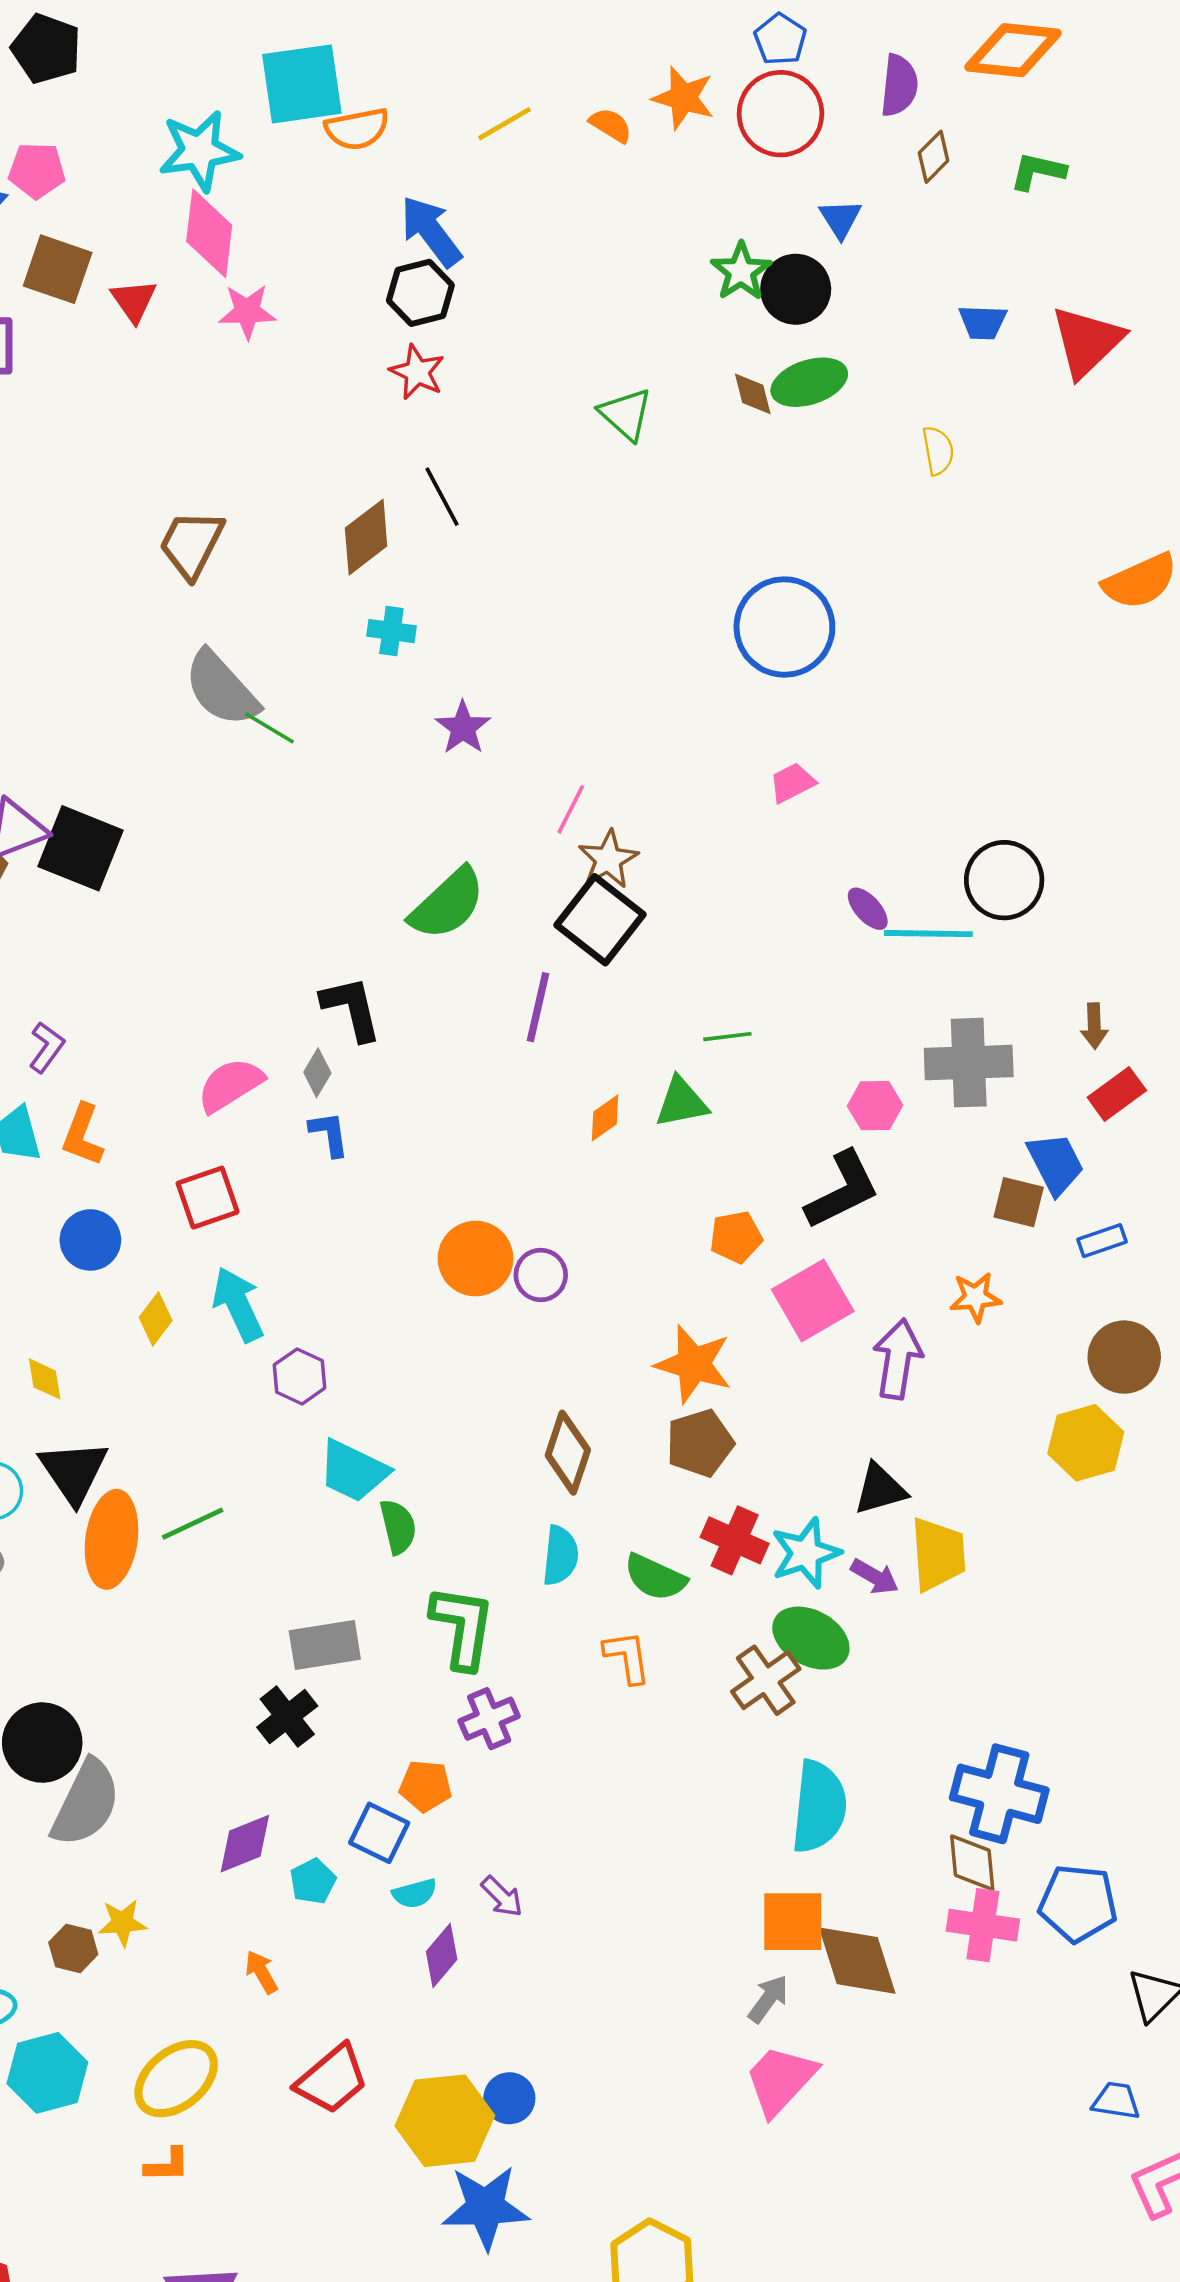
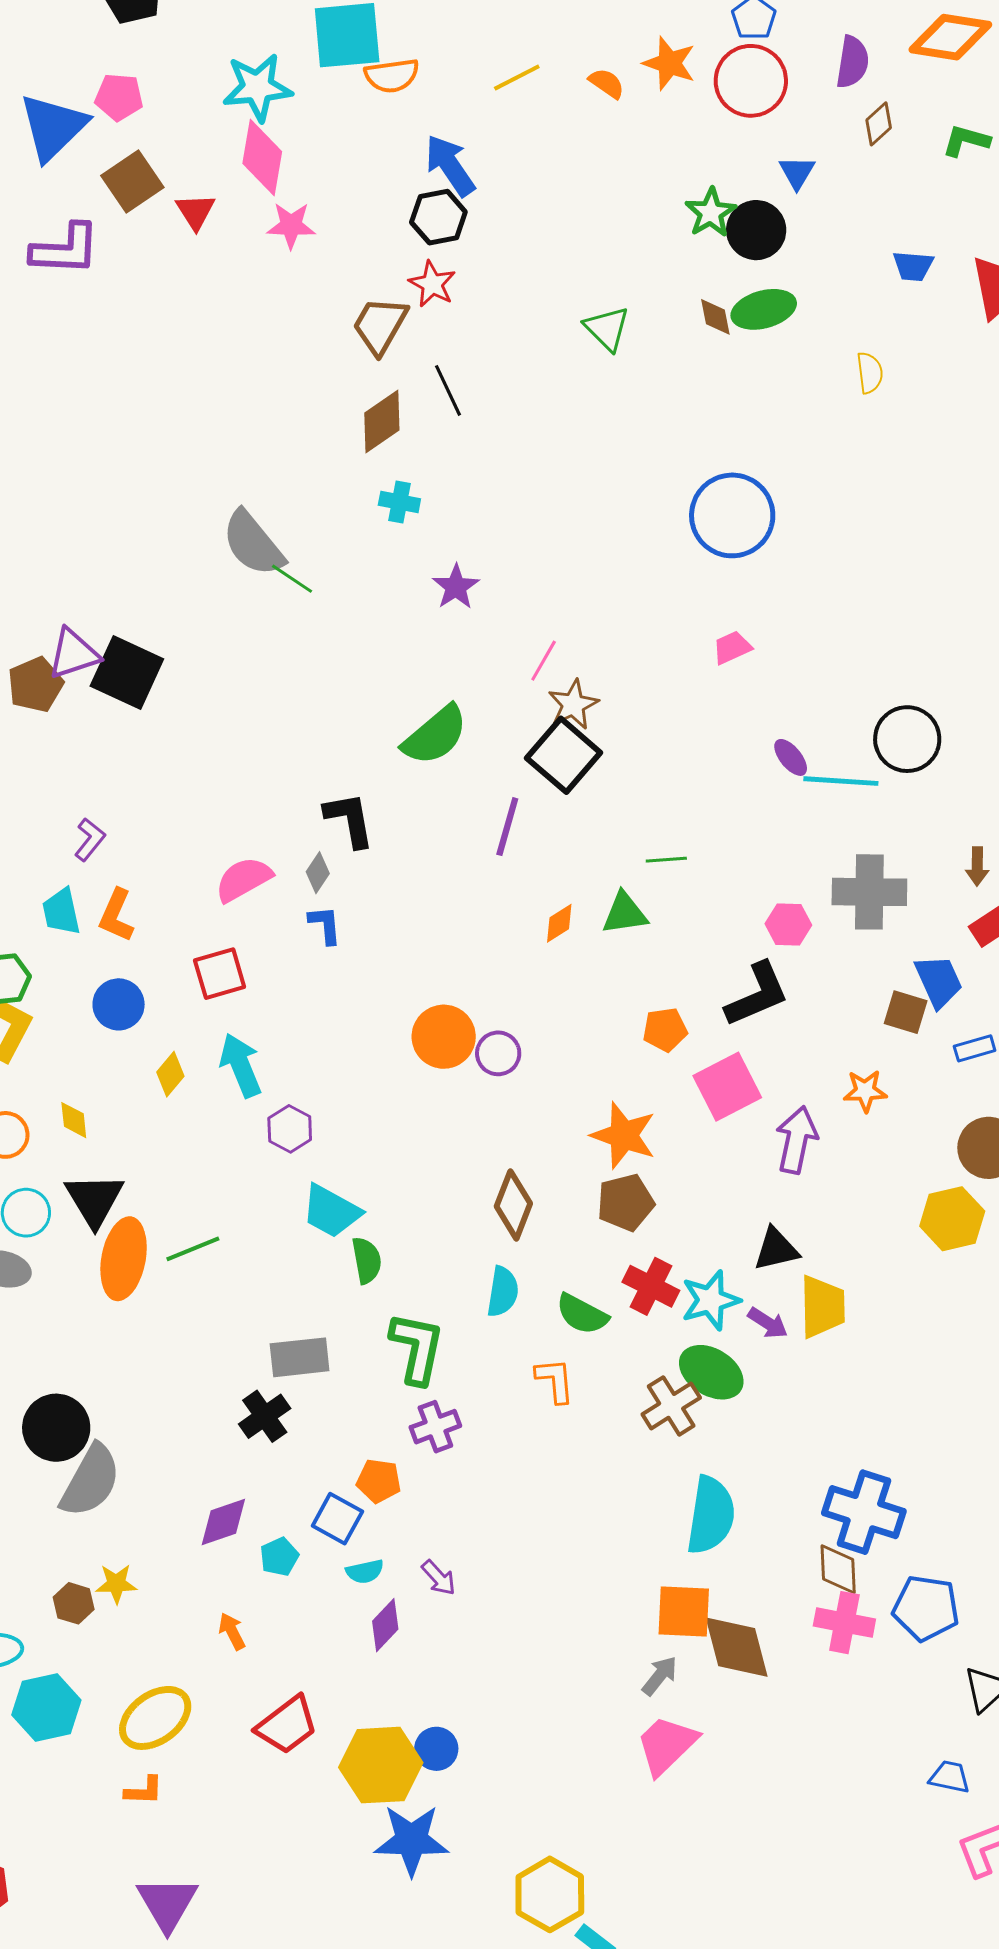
brown square: (58, 269) -> (132, 181), turned 34
brown trapezoid: (191, 544) -> (380, 325), moved

